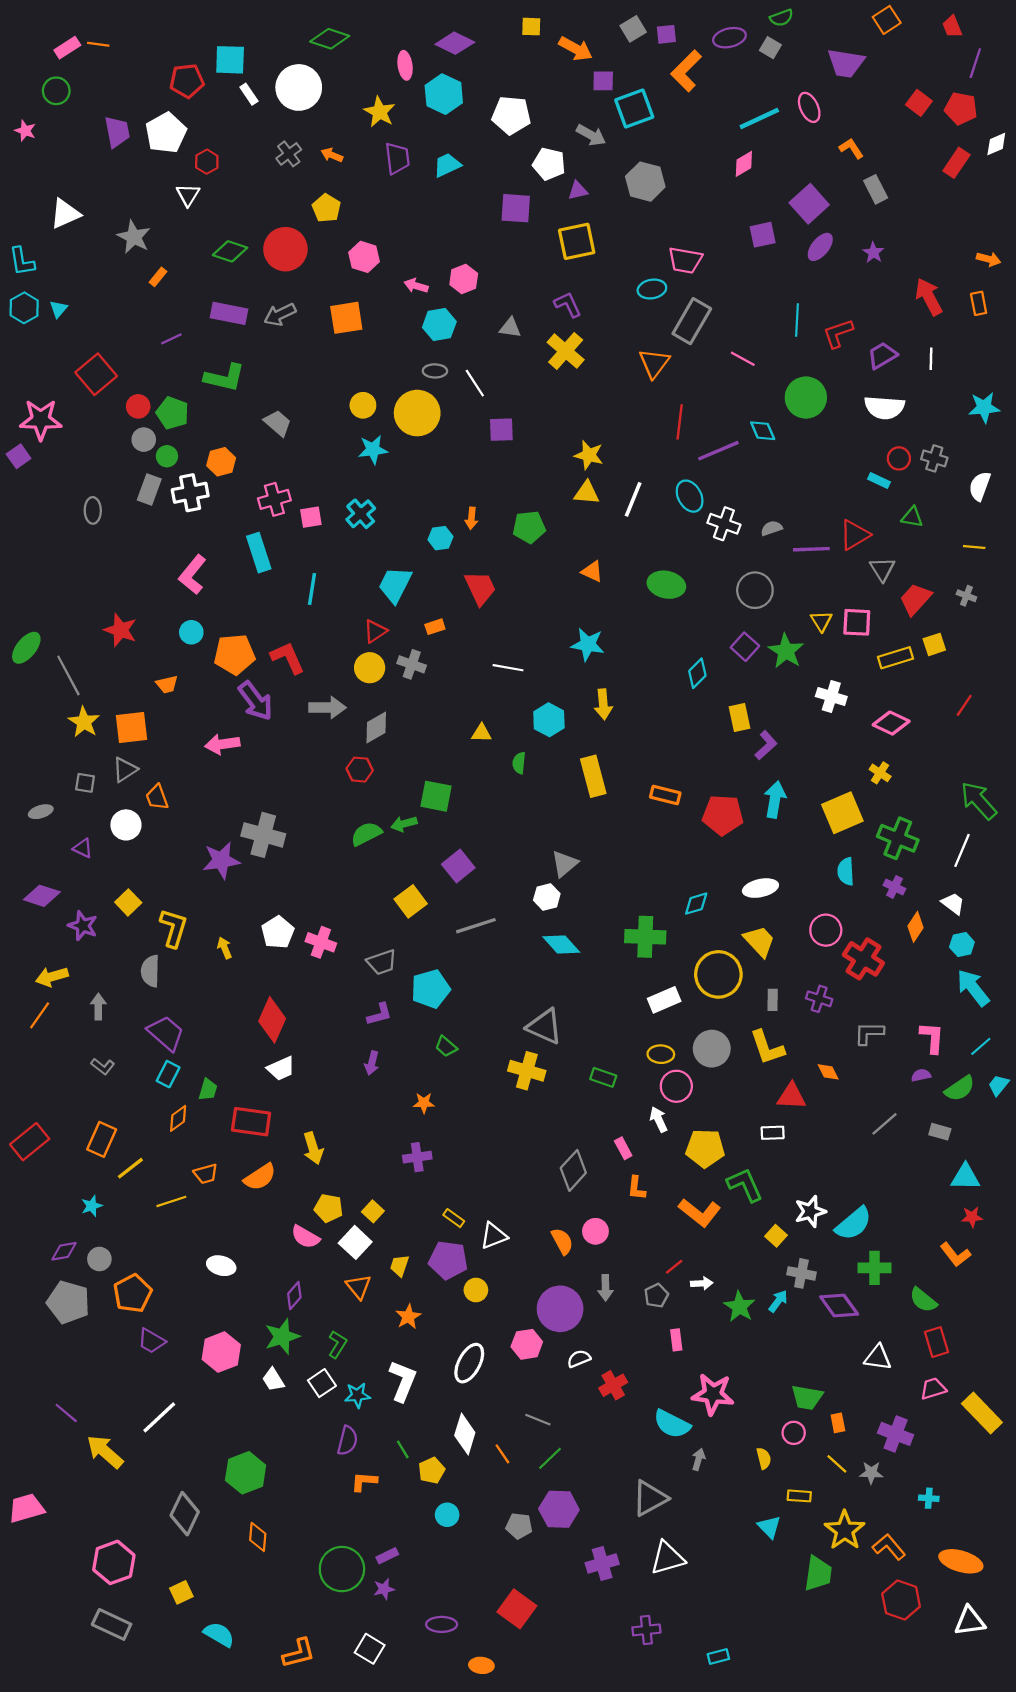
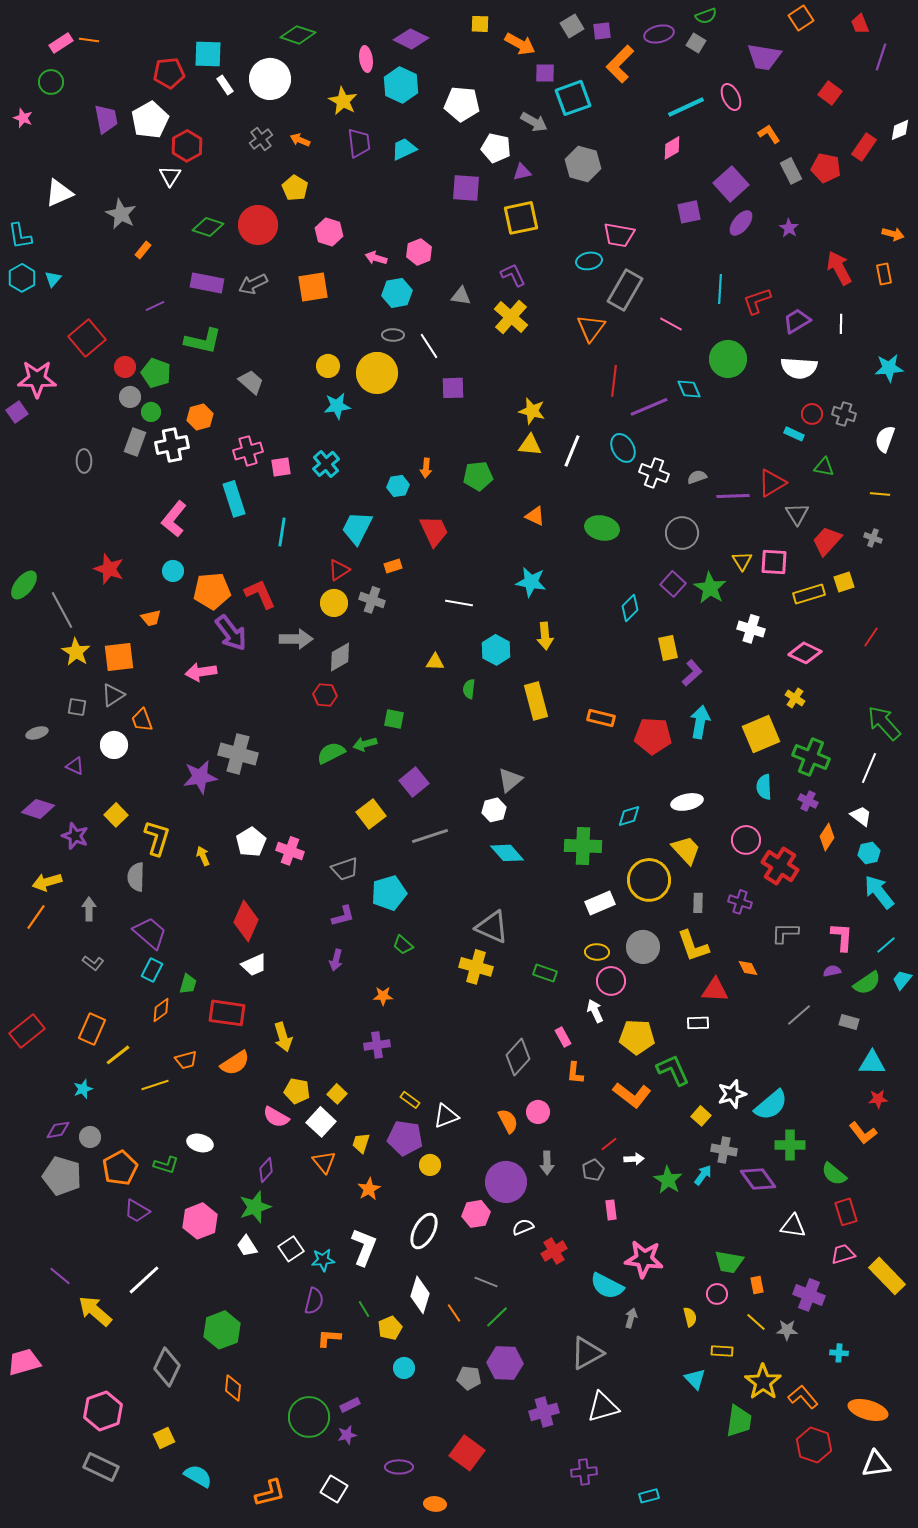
red pentagon: (961, 109) -> (826, 168), moved
red hexagon: (207, 162) -> (187, 146), size x1.4
green square: (436, 796) -> (394, 719), size x0.7
green L-shape: (337, 1344) -> (166, 1165), moved, turned 75

